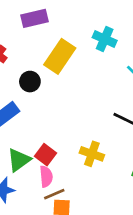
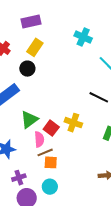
yellow rectangle: (60, 56) -> (35, 47), moved, size x0.7
red square: (46, 155) -> (51, 128), moved
green triangle: (19, 160) -> (29, 119), moved

